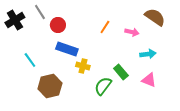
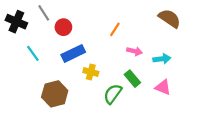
black cross: (15, 20) -> (16, 22), turned -36
pink arrow: (132, 32) -> (135, 51), moved
blue rectangle: (67, 49) -> (73, 53), turned -45
cyan line: (30, 60) -> (33, 53), moved

